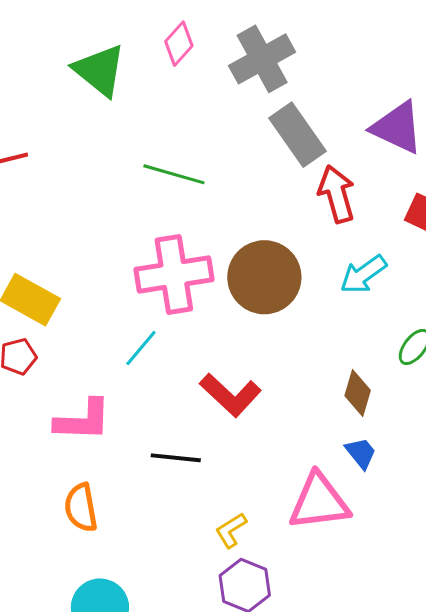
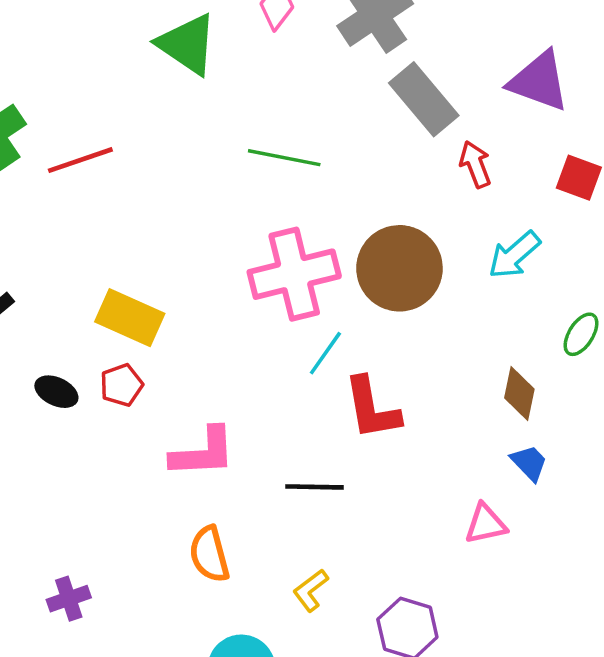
red arrow: (337, 194) -> (475, 164), size x0.7
cyan line: (141, 348) -> (325, 353), moved
red L-shape: (230, 395) -> (372, 408), turned 42
pink triangle: (319, 502) -> (486, 524), size x0.6
yellow L-shape: (231, 530) -> (311, 590), moved

